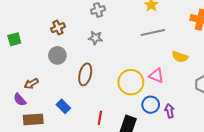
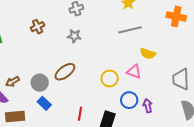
gray circle: (57, 55) -> (40, 83), moved
yellow semicircle: (180, 57) -> (148, 54), moved
brown ellipse: (85, 74) -> (65, 72), turned 40
yellow circle: (131, 82) -> (110, 78), size x0.7

